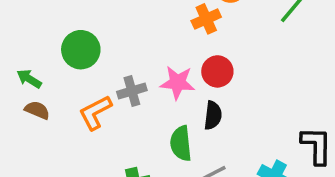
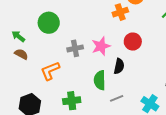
red circle: (217, 71) -> (133, 42), moved
pink star: (178, 83) -> (101, 46), turned -30
orange L-shape: (95, 113) -> (50, 71), moved

